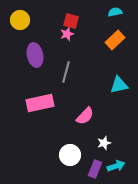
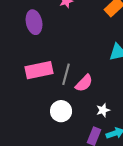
gray line: (66, 72) -> (66, 74), moved
white circle: (70, 155) -> (61, 111), moved

